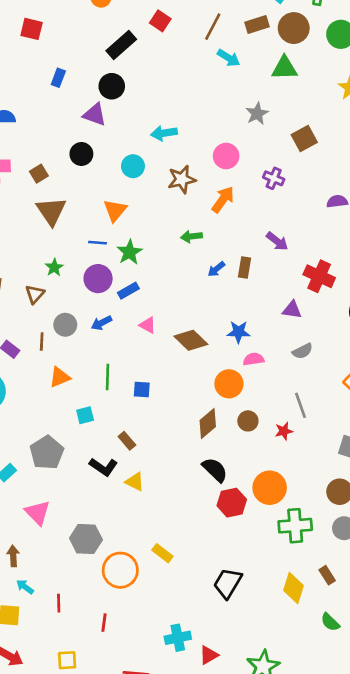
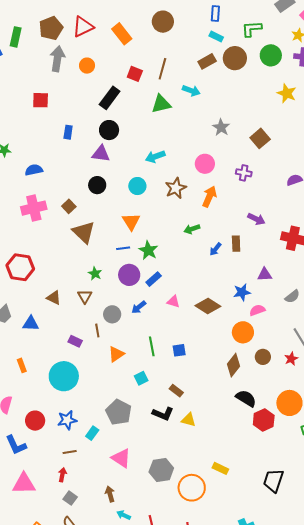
brown line: (213, 27) -> (162, 69), moved
green triangle: (284, 68) -> (161, 104), moved
purple triangle: (292, 310) -> (265, 275), moved

